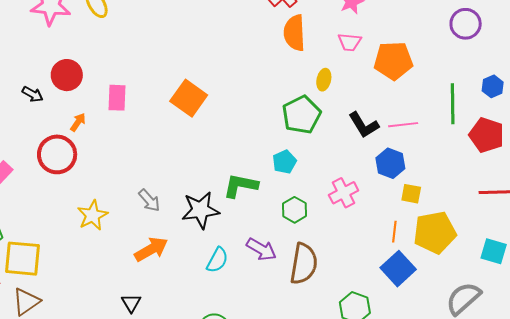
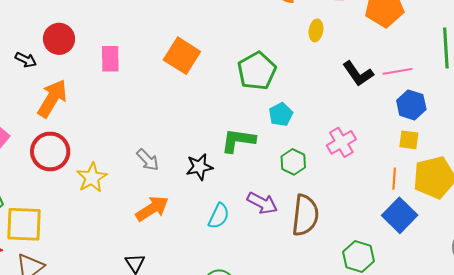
green pentagon: (301, 115) -> (257, 71), moved
orange arrow: (78, 122) -> (52, 98), moved, size x2.0
red circle: (57, 154) -> (50, 151), moved
blue hexagon: (390, 163) -> (411, 105), moved
black star: (200, 210) -> (199, 167), size x0.7

